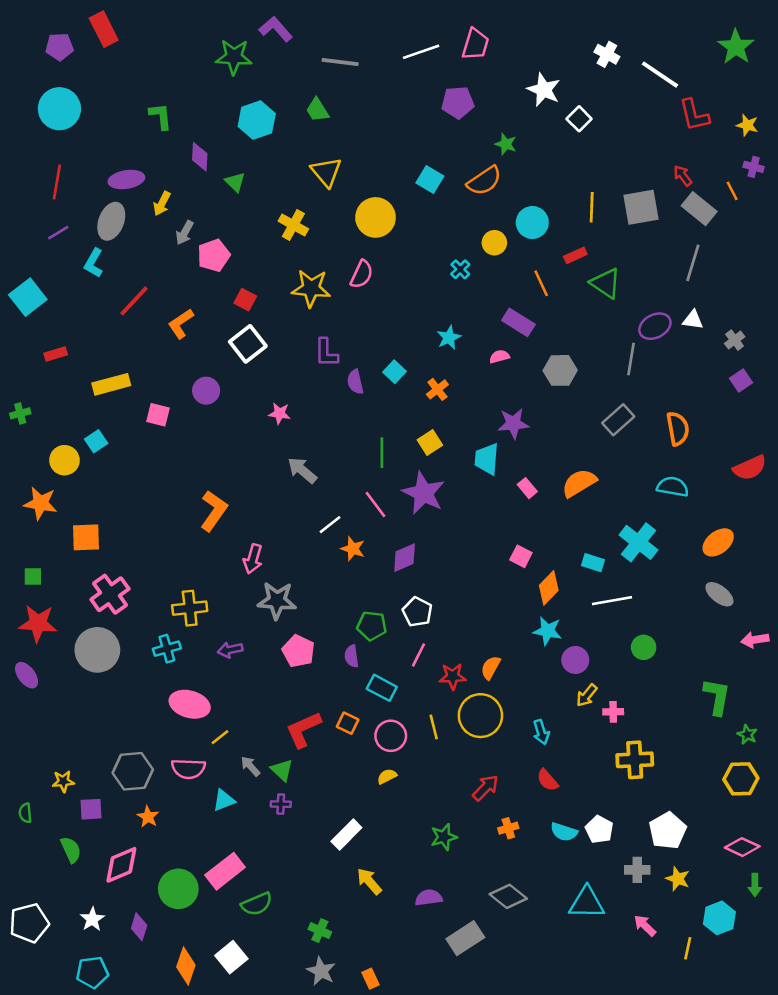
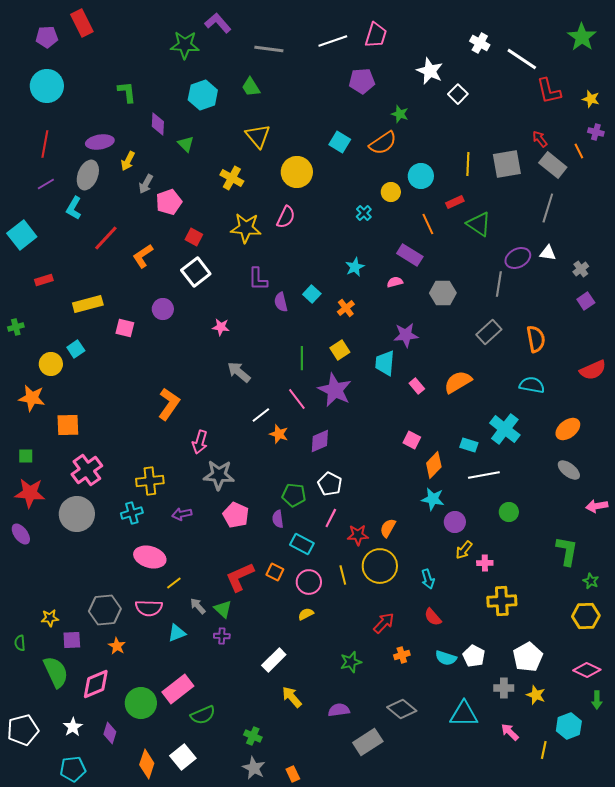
green semicircle: (71, 850) -> (56, 672), size x1.5

